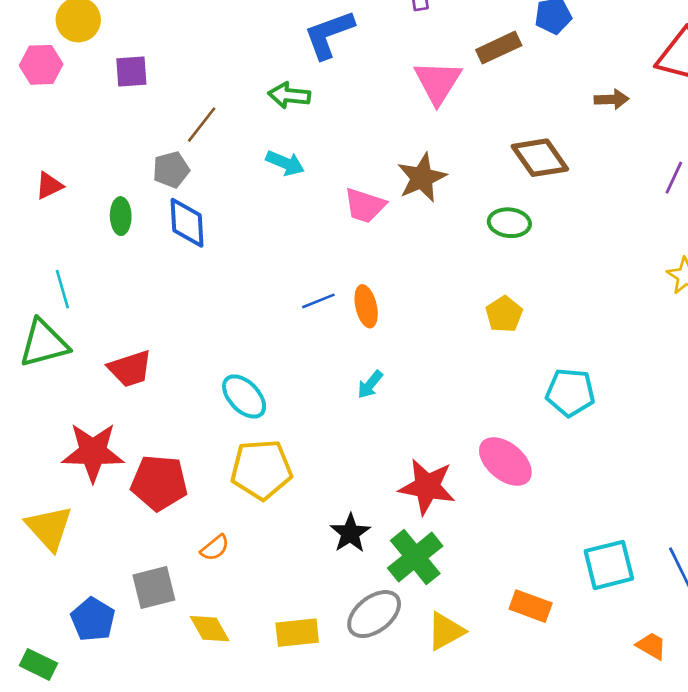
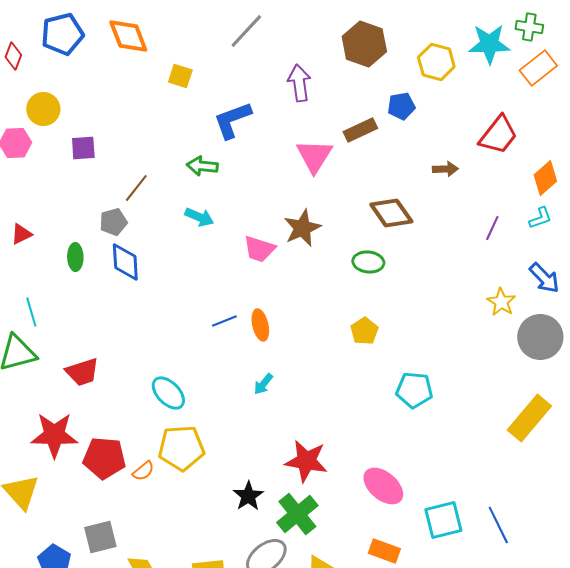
pink ellipse: (505, 461) -> (383, 486), moved
orange semicircle: (215, 548) -> (143, 471), moved

